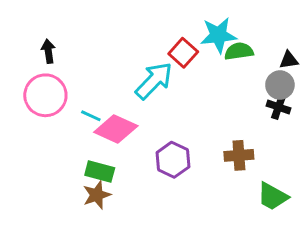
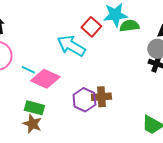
cyan arrow: (154, 81) -> (71, 46), turned -104
brown cross: (239, 155) -> (101, 97), moved
brown star: (97, 195) -> (32, 124), turned -30

